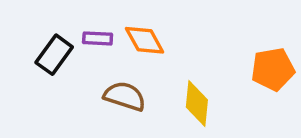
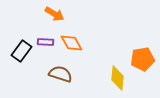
yellow diamond: (197, 103) -> (118, 78), moved

